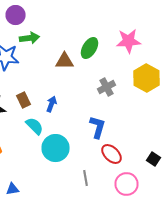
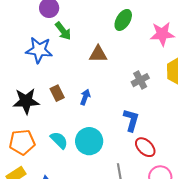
green arrow: (30, 38) -> (63, 31), turned 60
green ellipse: (90, 48) -> (123, 20), moved
cyan semicircle: (34, 126) -> (59, 140), moved

